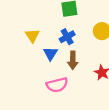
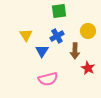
brown arrow: (73, 60) -> (75, 51), moved

